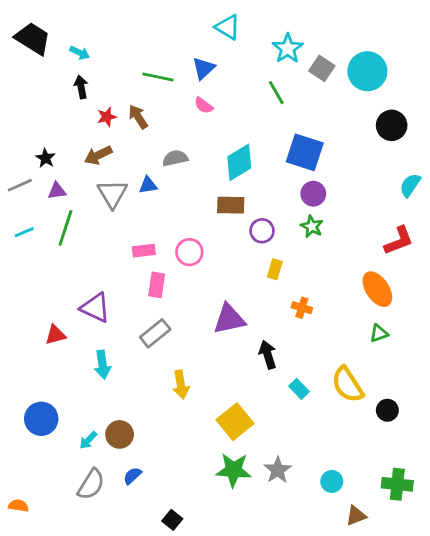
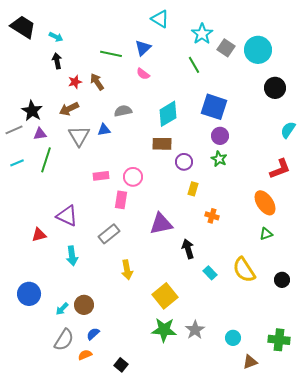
black star: (45, 158) -> (32, 111), size x1.5
pink rectangle: (157, 285) -> (121, 200), moved
black circle: (387, 410) -> (282, 280), moved
orange semicircle: (18, 506) -> (85, 355), moved, turned -32

